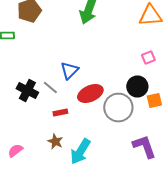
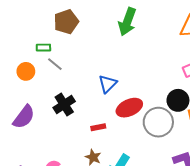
gray line: (50, 88) -> (55, 64), moved
black cross: (27, 90) -> (64, 104), turned 30

